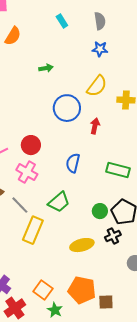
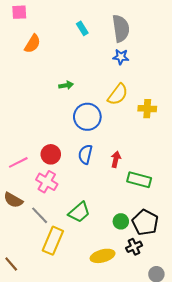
gray semicircle: (100, 21) -> (121, 28), size x1.5
green arrow: (46, 68) -> (66, 85), moved
red arrow: (95, 126) -> (116, 159), moved
blue semicircle: (73, 163) -> (85, 154), moved

